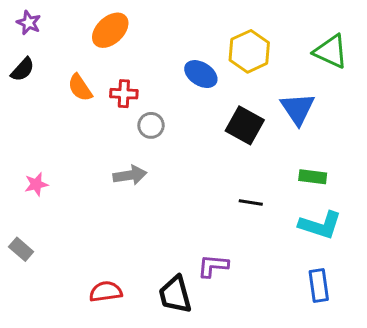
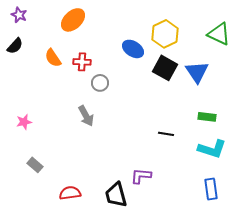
black square: (245, 125) -> (165, 68), moved
gray arrow: (130, 175) -> (86, 116), turned 70
gray rectangle: (21, 249) -> (35, 165), moved

